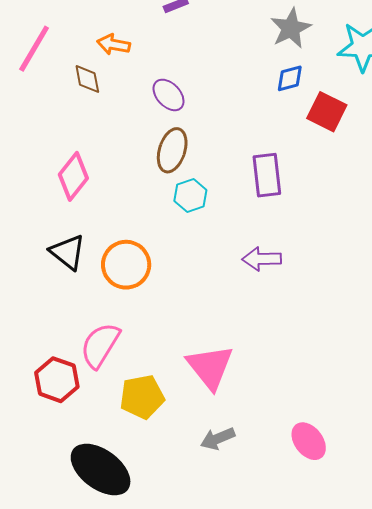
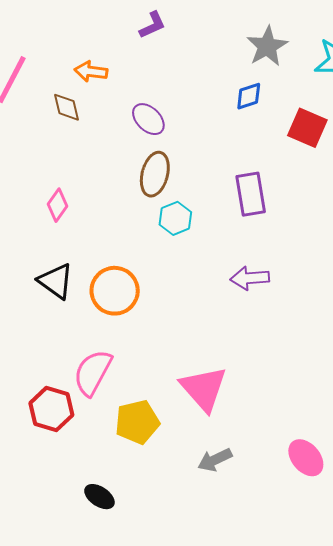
blue diamond: (290, 78) -> (249, 96), moved
pink diamond: (73, 176) -> (57, 205), size x0.7
black ellipse: (101, 470) -> (99, 497), size x0.5

